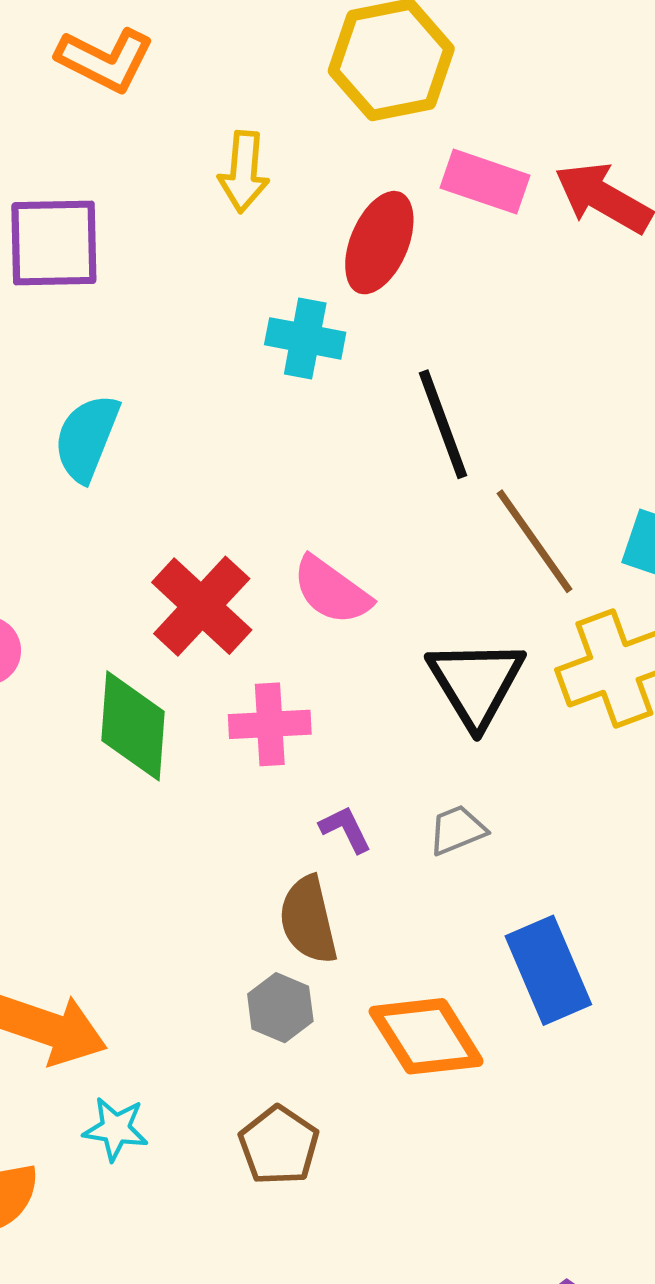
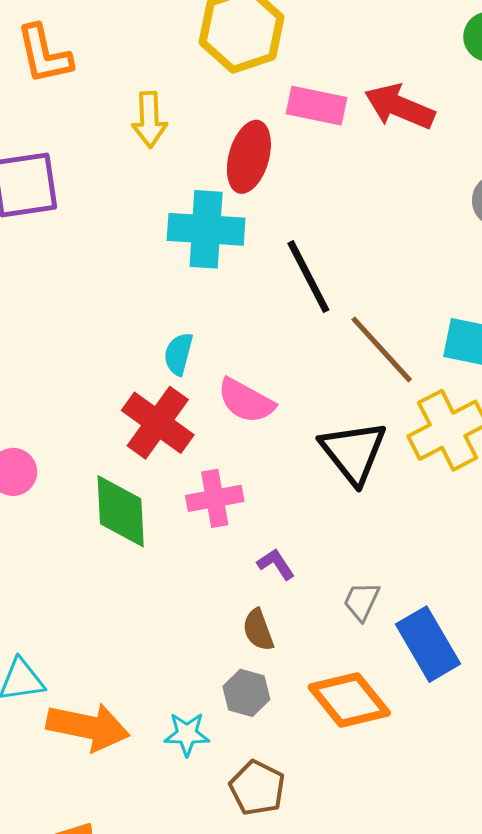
orange L-shape: (105, 60) -> (44, 54), turned 58
cyan cross: (305, 338) -> (206, 229), size x1.4
cyan semicircle: (87, 438) -> (179, 354), moved, size x0.7
gray trapezoid: (457, 830) -> (361, 601), moved, turned -36
brown semicircle: (308, 920) -> (258, 630), size x0.7
cyan star: (116, 1129) -> (187, 734), moved

